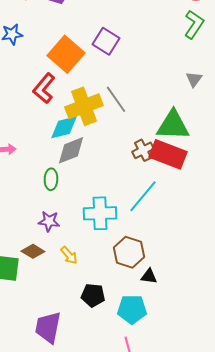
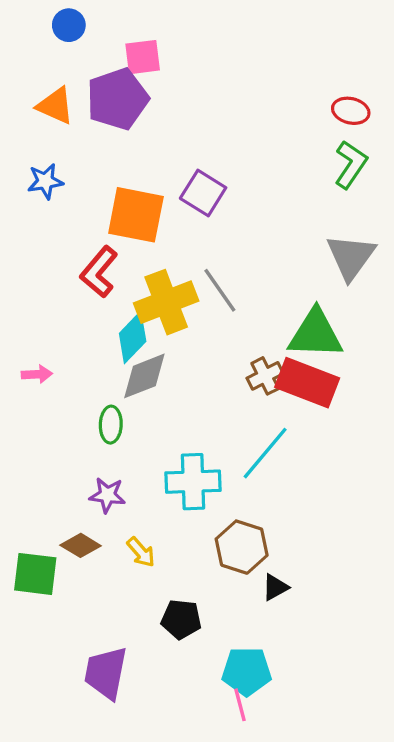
orange square: (66, 54) -> (136, 215), turned -30
gray triangle: (194, 79) -> (351, 257), size x1.8
cyan diamond: (64, 127) -> (133, 337), turned -32
black triangle: (149, 276) -> (275, 587), turned -36
cyan pentagon: (132, 309) -> (247, 671), moved

